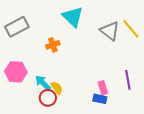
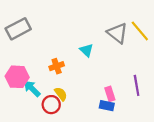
cyan triangle: (73, 17) -> (86, 50), moved, size x0.6
orange cross: (53, 45) -> (57, 66), moved
cyan arrow: (43, 83) -> (32, 89), moved

